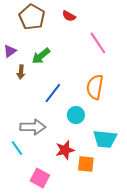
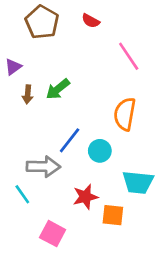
green arrow: (41, 56) -> (58, 89), moved
blue line: (53, 93) -> (70, 140), moved

